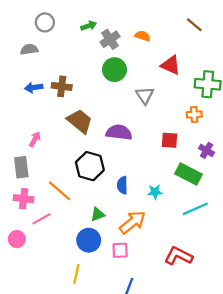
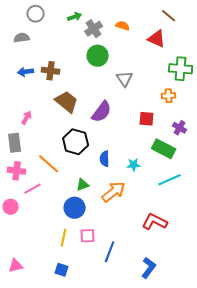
red triangle: (171, 65) -> (157, 39), moved
purple semicircle: (119, 132) -> (102, 112), turned 120
pink square: (120, 250) -> (88, 236), moved

